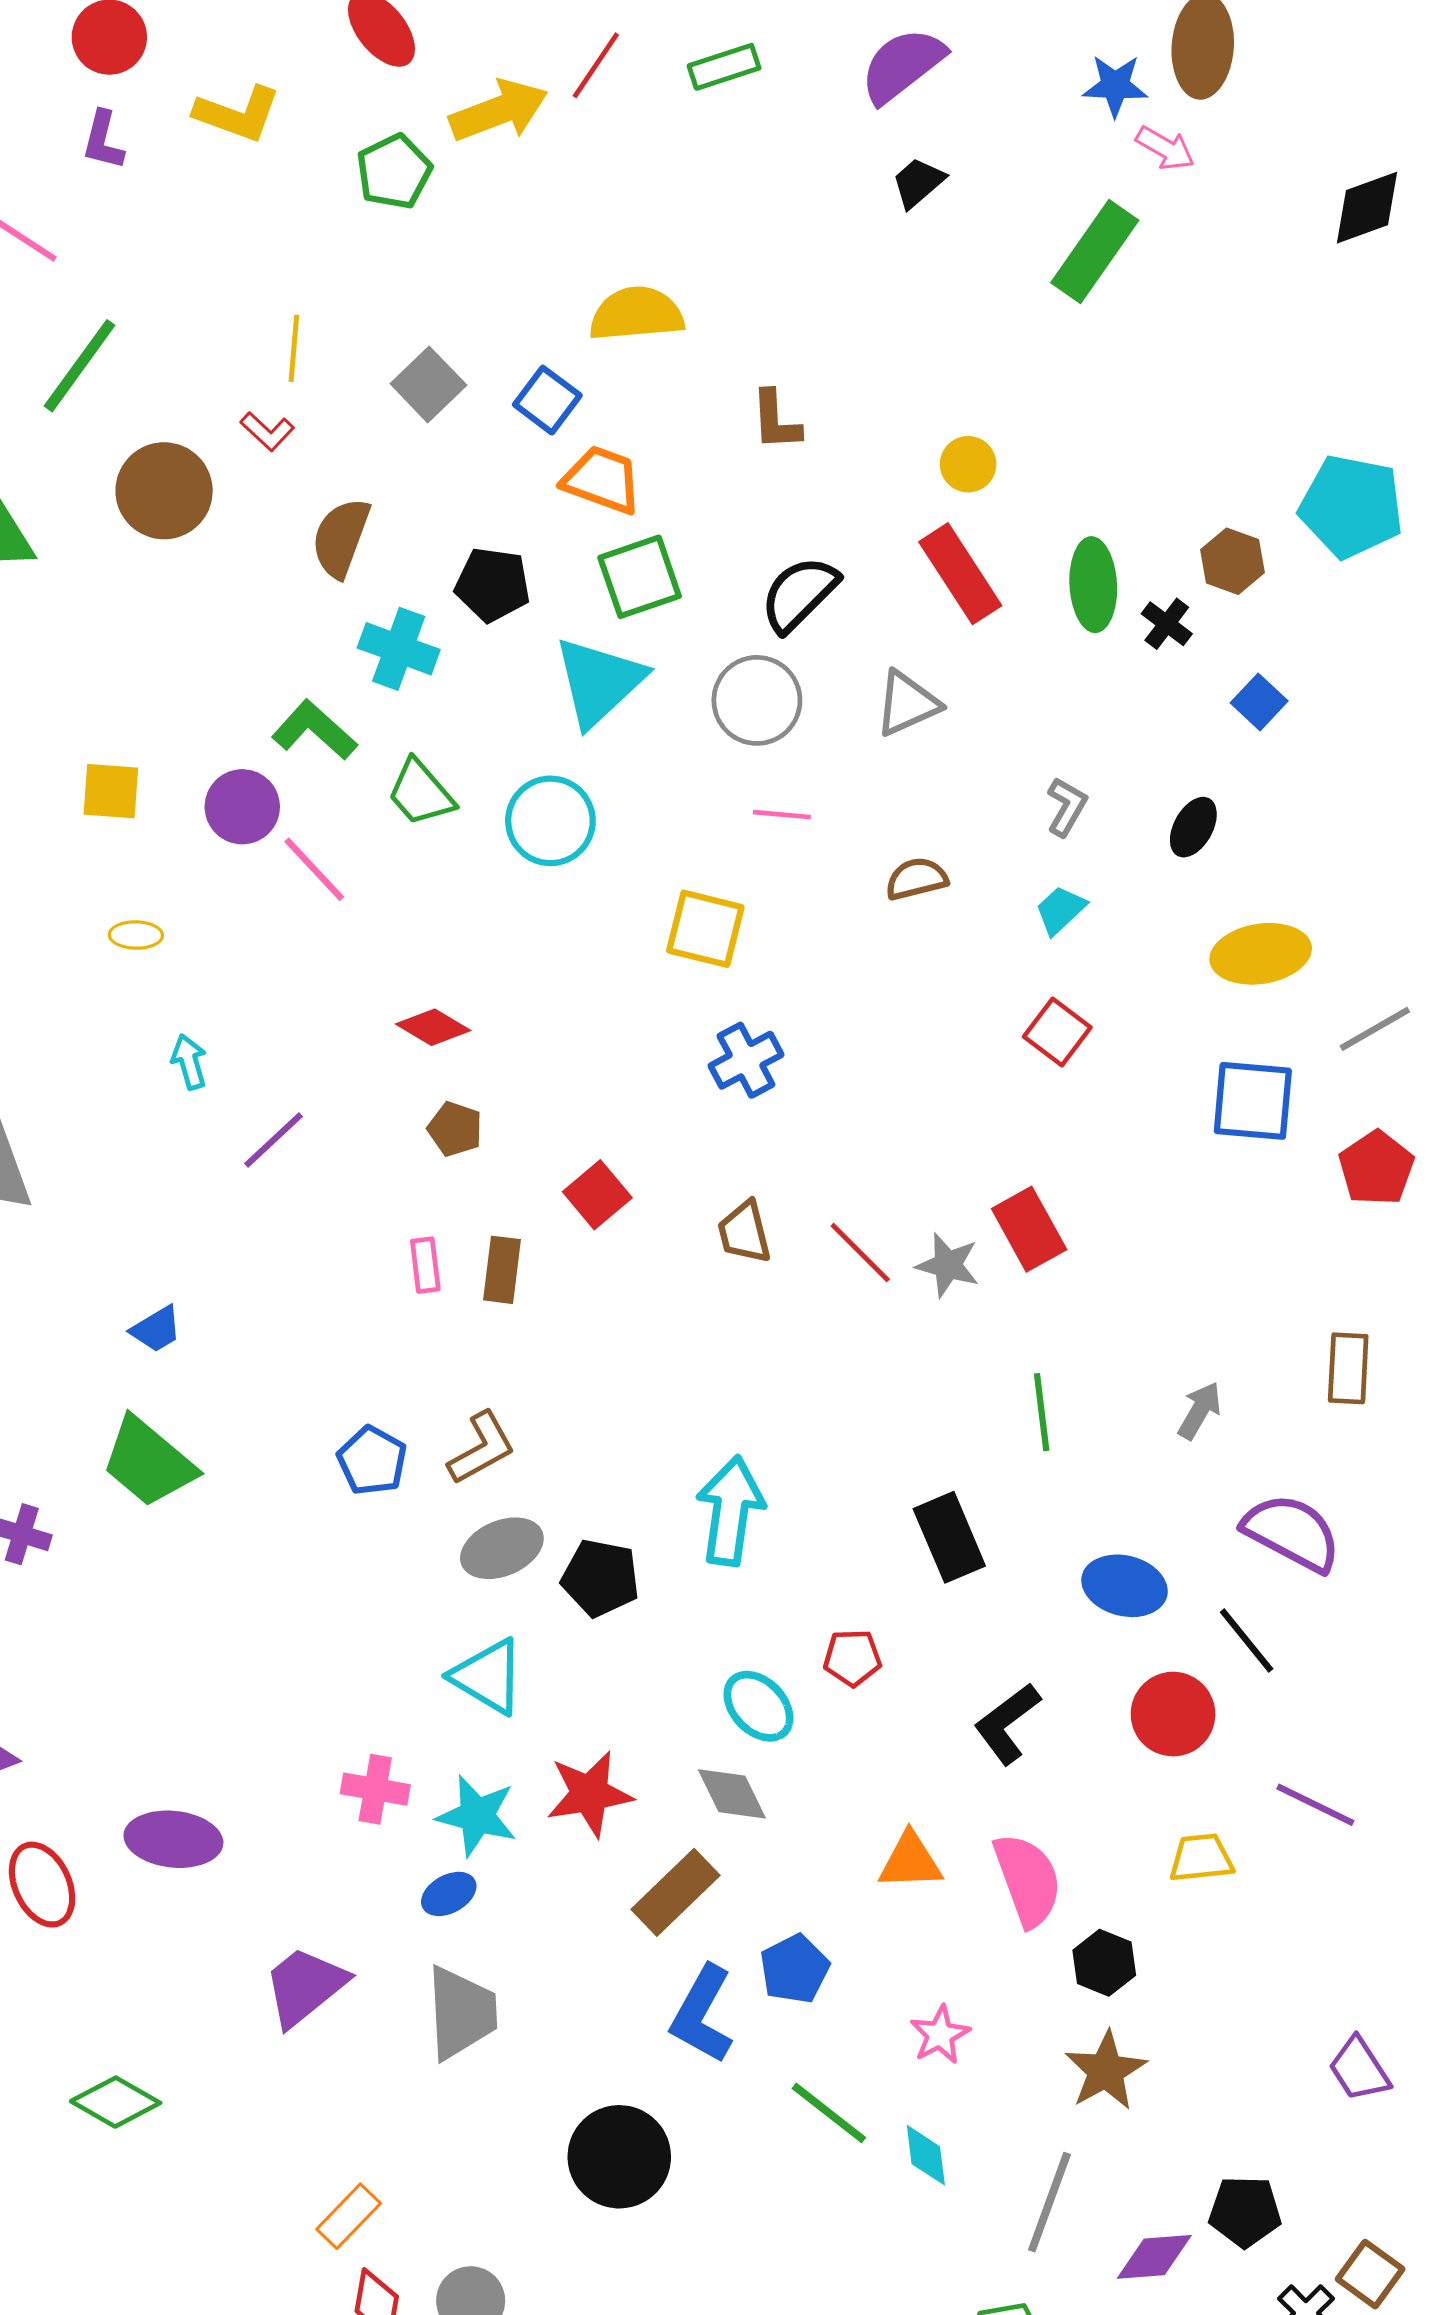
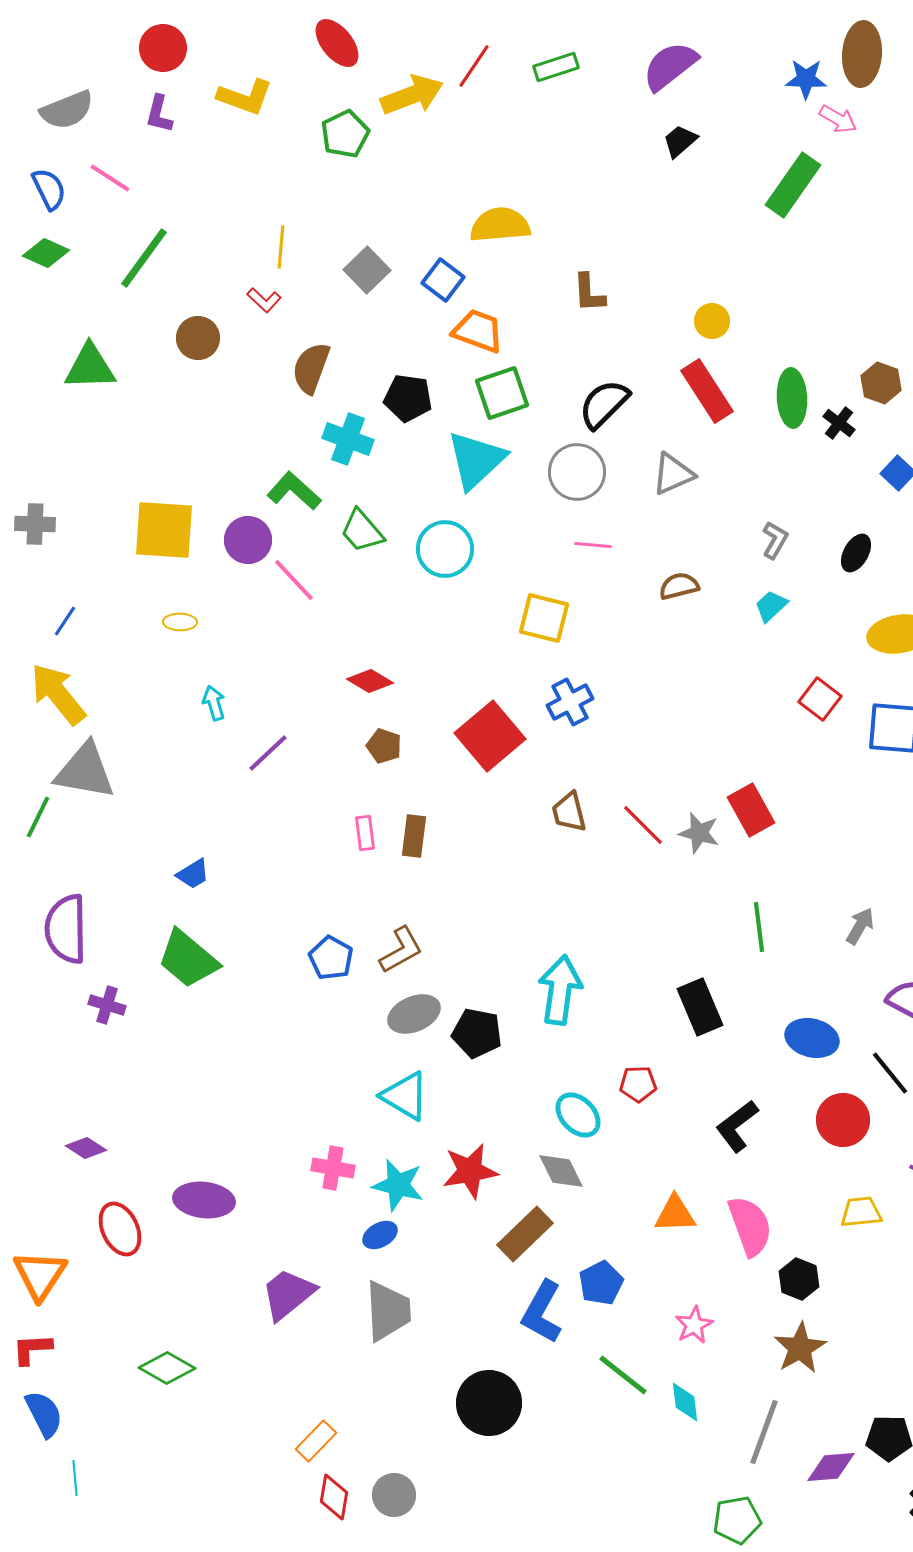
brown circle: (164, 491) -> (198, 338), size x0.7
yellow square: (111, 791) -> (164, 530), size x1.6
red square: (1057, 1032) -> (820, 699), moved
red square: (597, 1195) -> (490, 736), moved, size x1.6

